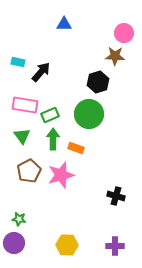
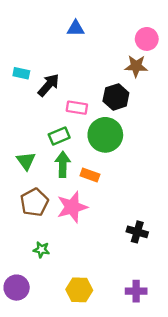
pink rectangle: (25, 105) -> (77, 108), moved, size x0.7
green star: (19, 219) -> (41, 250), moved

